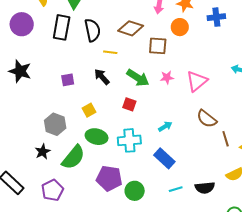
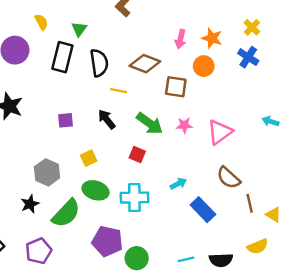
blue cross: (216, 17) -> (248, 57), turned 36
blue rectangle: (164, 158) -> (203, 210), moved

